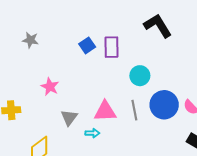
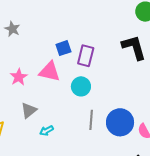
cyan circle: (140, 76) -> (81, 86), moved
pink triangle: (105, 111) -> (50, 72), moved
cyan arrow: (92, 133) -> (47, 131), turned 136

